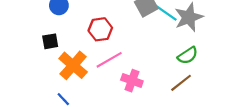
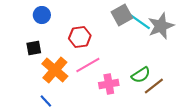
green semicircle: (188, 55) -> (141, 75), moved
pink cross: (132, 81) -> (109, 84), turned -30

